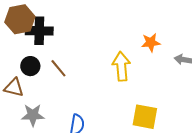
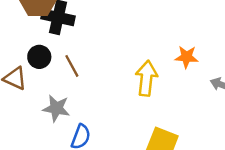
gray star: (33, 115) -> (56, 108), moved

